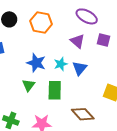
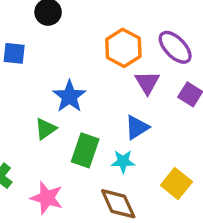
orange hexagon: (41, 23) -> (123, 48), moved
cyan star: (61, 64) -> (123, 161), moved

